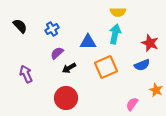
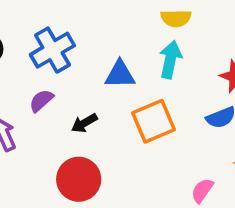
blue cross: (52, 29) -> (52, 50), size x1.6
purple semicircle: (57, 53) -> (41, 101), moved

